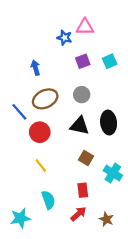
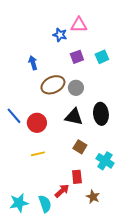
brown ellipse: (45, 99) -> (53, 85), moved
blue line: (19, 112) -> (14, 116), moved
yellow line: (41, 166) -> (38, 154), turned -64
cyan semicircle: (48, 200) -> (45, 204), moved
red arrow: (78, 214) -> (62, 191), moved
brown star: (106, 219) -> (93, 197), moved

